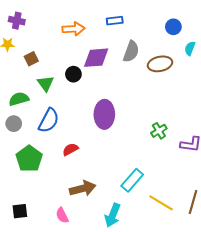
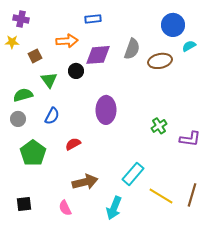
blue rectangle: (115, 21) -> (93, 19), moved
blue circle: (173, 27) -> (173, 25), size x1.5
orange arrow: (73, 29) -> (67, 41), moved
cyan semicircle: (190, 48) -> (189, 46), turned 40
blue semicircle: (49, 121) -> (52, 116), size x0.7

